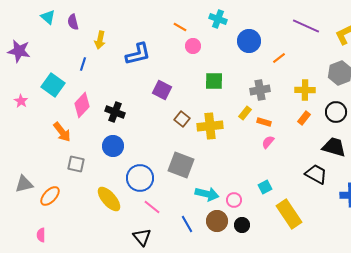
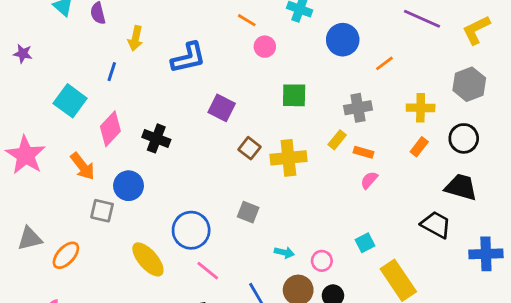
purple star: (19, 51) -> (23, 54), size x0.6
pink star: (21, 101) -> (26, 155), moved, size x2.0
blue circle: (113, 146) -> (128, 186), moved
gray square: (181, 165) -> (248, 212), size x0.6
cyan arrow: (207, 194) -> (284, 252), size x0.6

